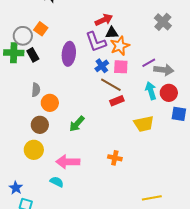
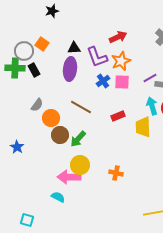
red arrow: (104, 20) -> (118, 37), moved
black triangle: (112, 33) -> (74, 48), moved
brown line: (111, 85) -> (81, 107), moved
gray semicircle: (36, 90) -> (37, 105), turned 32
yellow trapezoid: (144, 124) -> (143, 127), moved, turned 100
brown circle: (40, 125) -> (60, 135), moved
yellow circle: (34, 150) -> (80, 165), moved
blue star: (16, 188) -> (17, 147), moved

